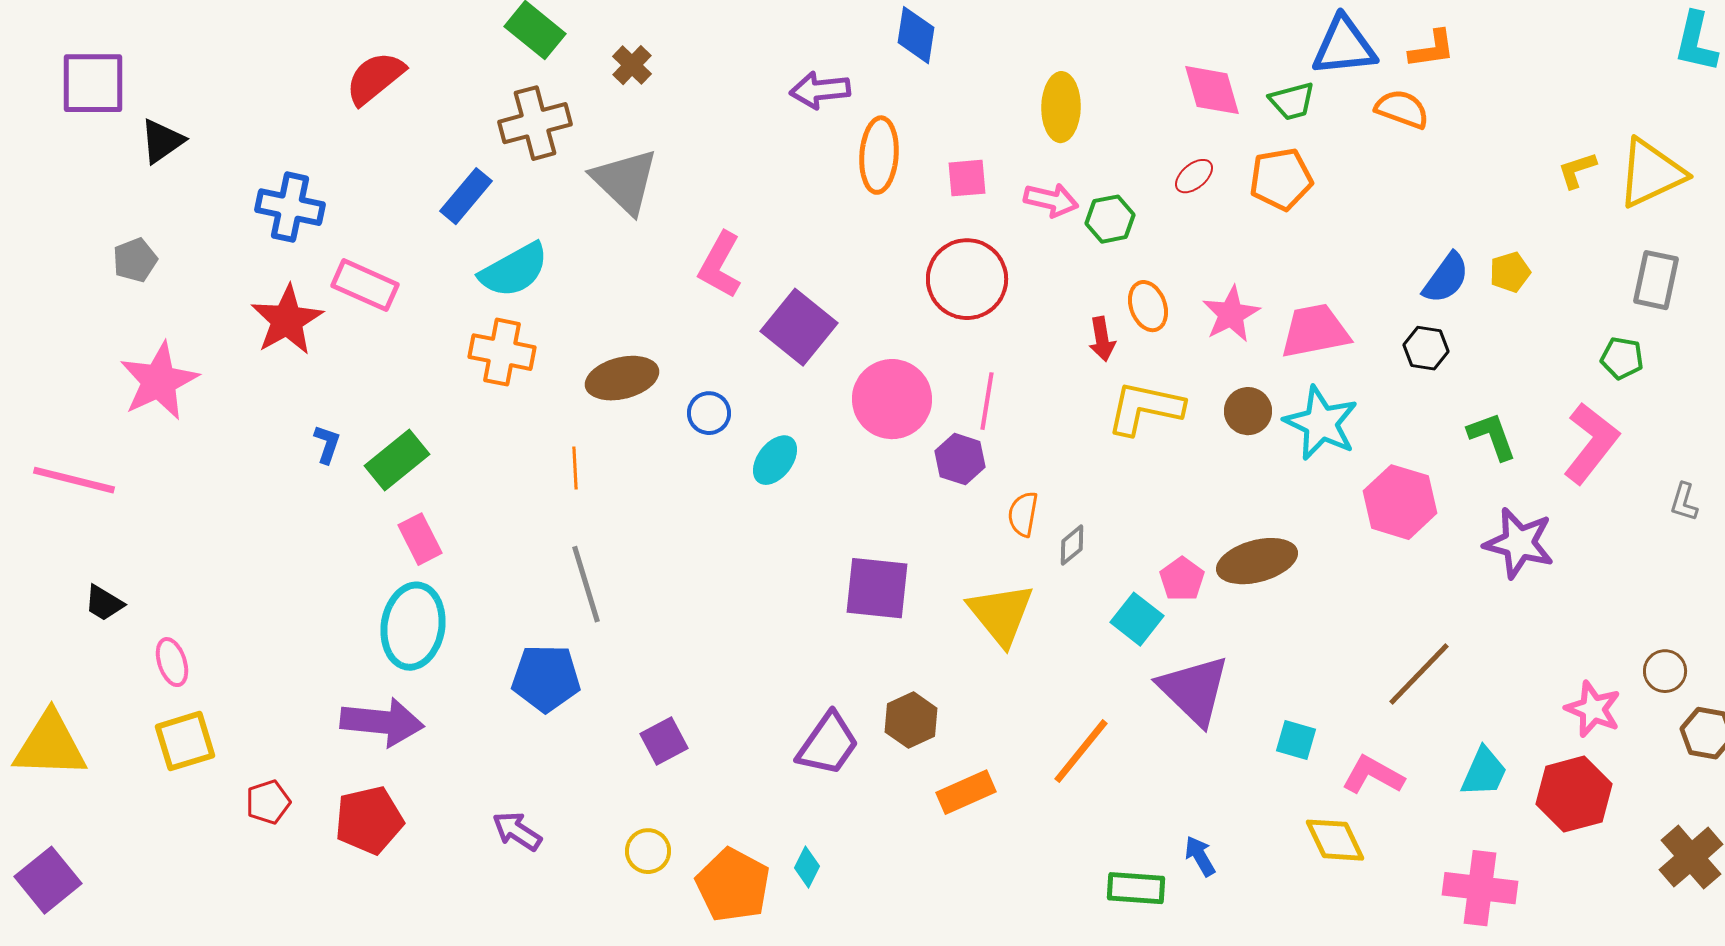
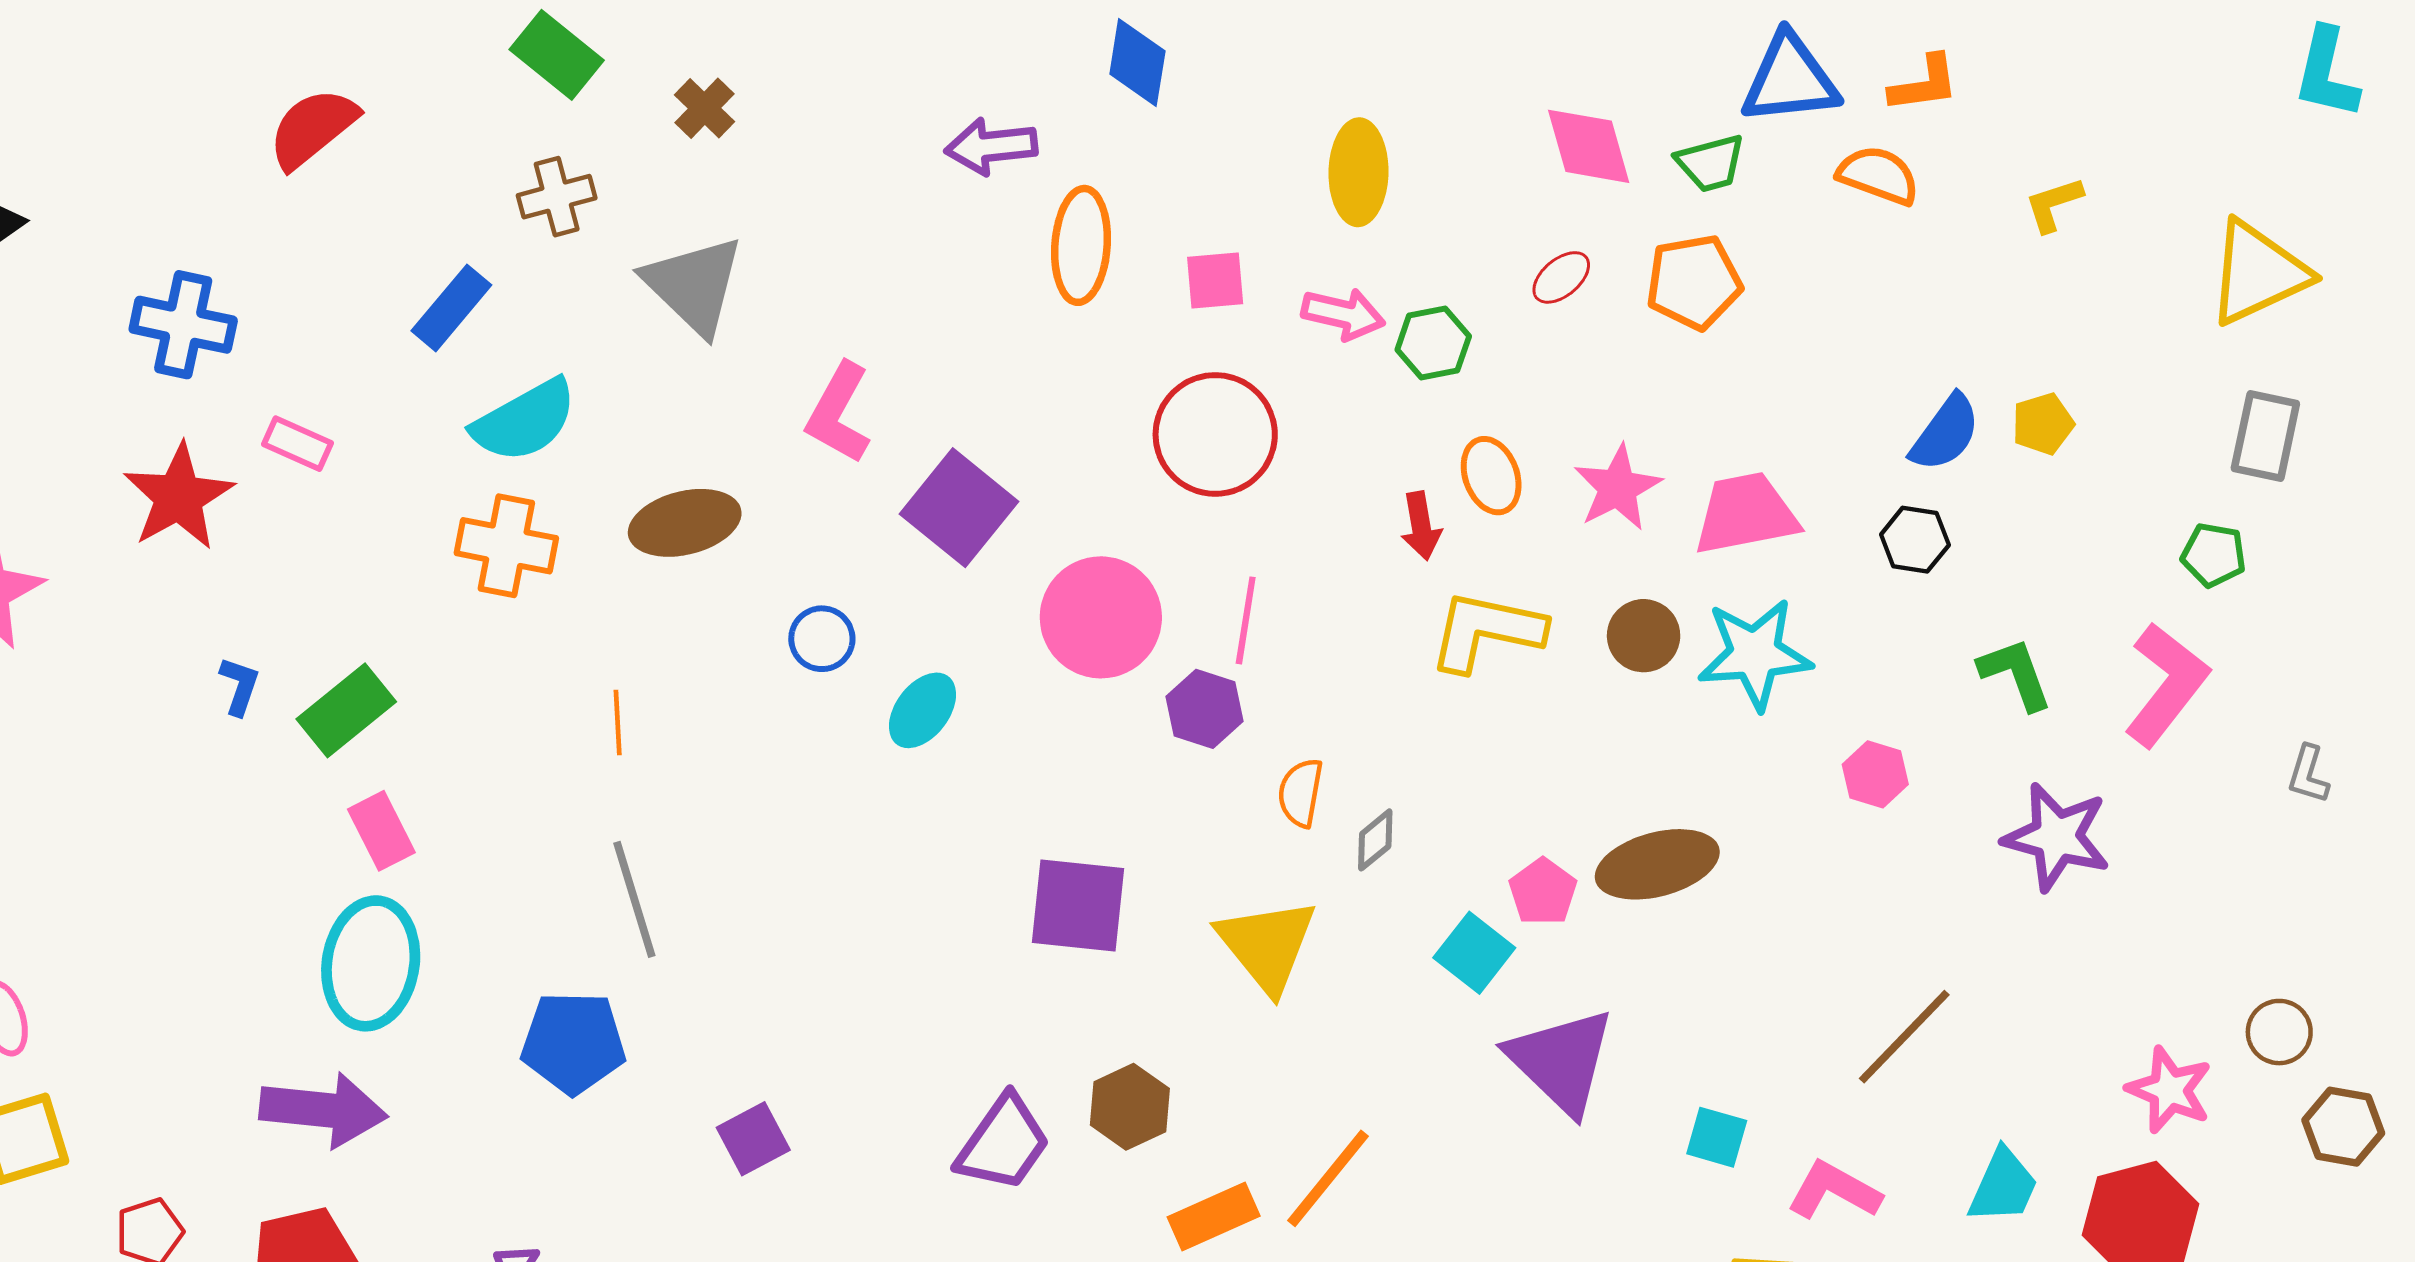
brown cross: (535, 123) -> (557, 197), size x0.7
yellow L-shape: (1577, 170) -> (2054, 204), moved
pink rectangle: (365, 285) -> (297, 444), size x0.7
brown ellipse: (622, 378) -> (685, 523), moved
cyan star: (1321, 423) -> (1755, 654), turned -30
pink hexagon: (1400, 502) -> (1875, 774), size x0.6
orange line: (1081, 751) -> (1328, 1178), moved

